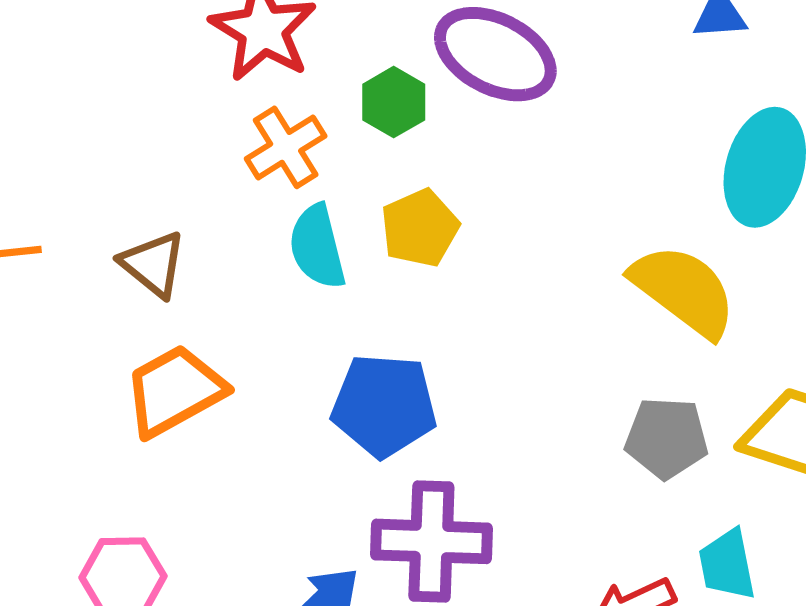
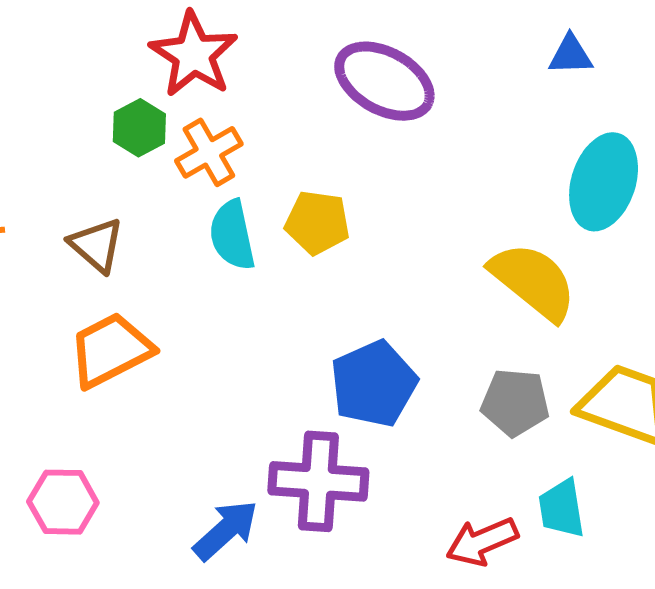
green hexagon: (394, 102) -> (139, 128), moved
yellow pentagon: (420, 228) -> (317, 222), turned 30
blue pentagon: (384, 405) -> (374, 384), moved, turned -30

